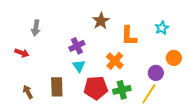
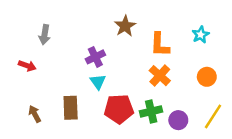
orange circle: (174, 58) -> (207, 77), moved
orange cross: (115, 61) -> (160, 76), moved
purple circle: (156, 73) -> (178, 120), moved
yellow line: (149, 94) -> (213, 116), moved

